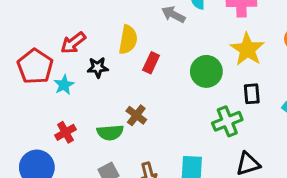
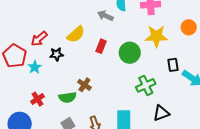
yellow semicircle: (128, 40) -> (76, 34), turned 42
yellow star: (247, 49) -> (156, 36), turned -30
red rectangle: (151, 63) -> (101, 46), moved
black rectangle: (252, 94) -> (173, 65), moved

